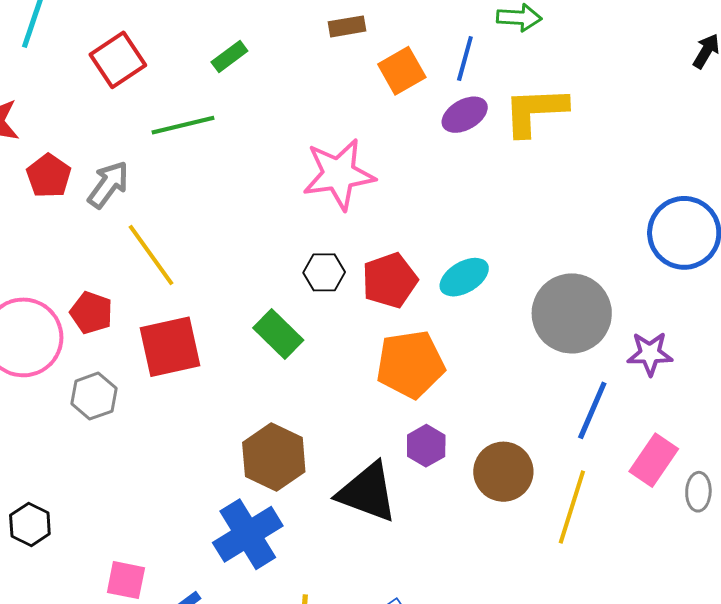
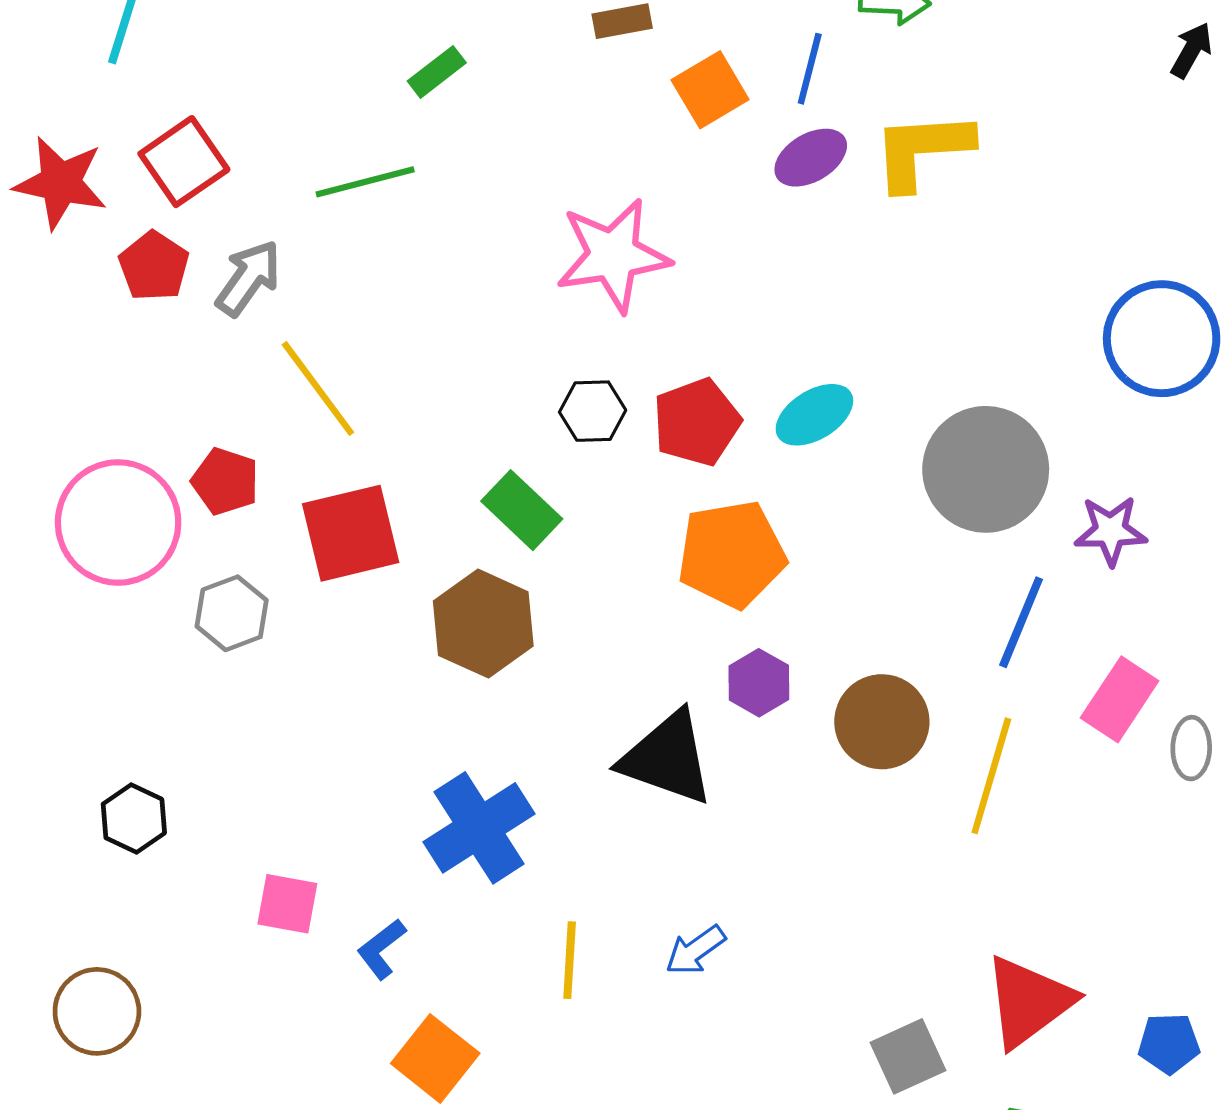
red square: (118, 60) -> (184, 162), moved
brown hexagon: (274, 457) -> (483, 624), moved

